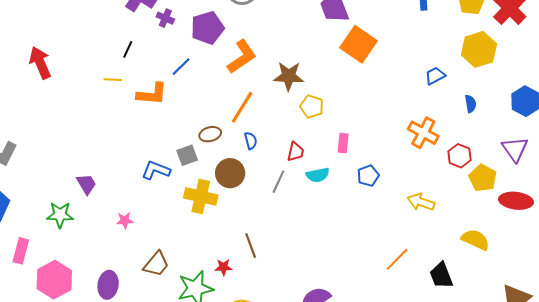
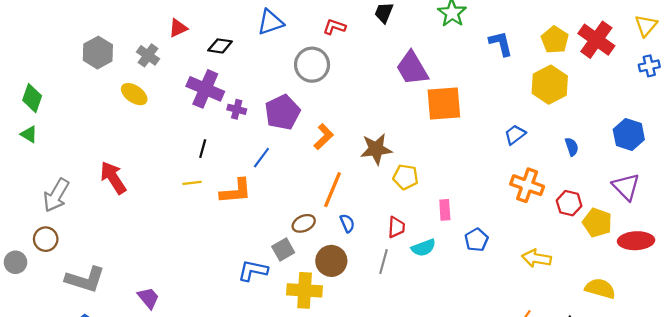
orange square: (359, 44) -> (444, 104), turned -30
yellow hexagon: (479, 49) -> (550, 85), moved
orange L-shape: (242, 57) -> (324, 137), size x0.7
blue trapezoid: (435, 76) -> (515, 135), moved
purple trapezoid: (86, 184) -> (148, 298), moved

